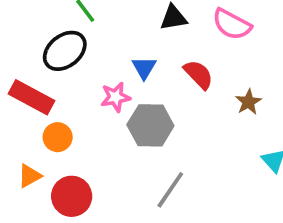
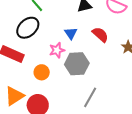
orange circle: (58, 137) -> (42, 72), moved
orange triangle: (30, 176) -> (14, 96), size x1.5

